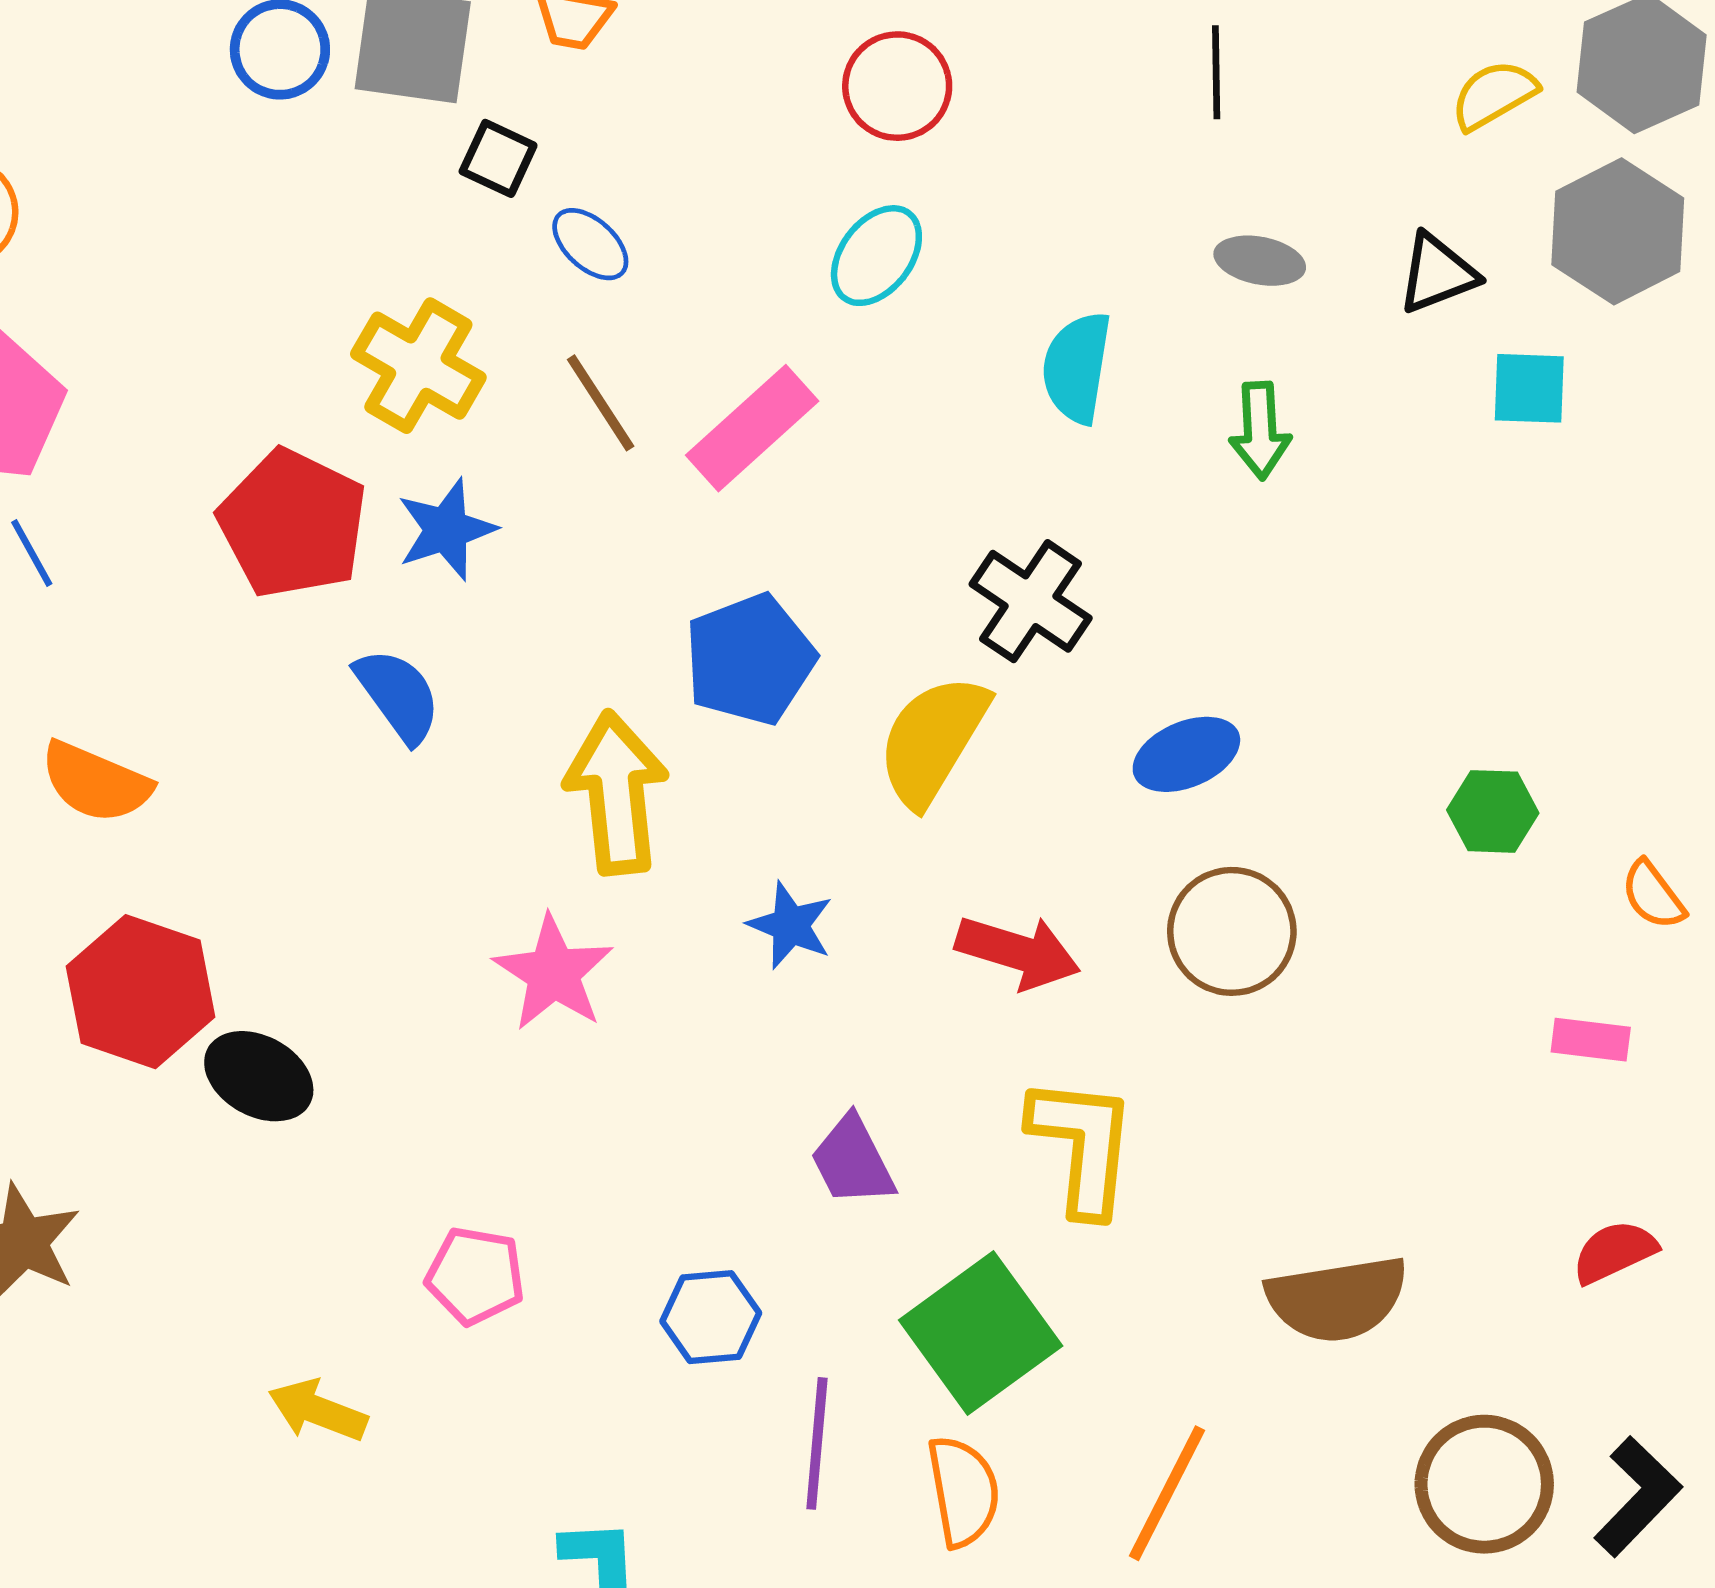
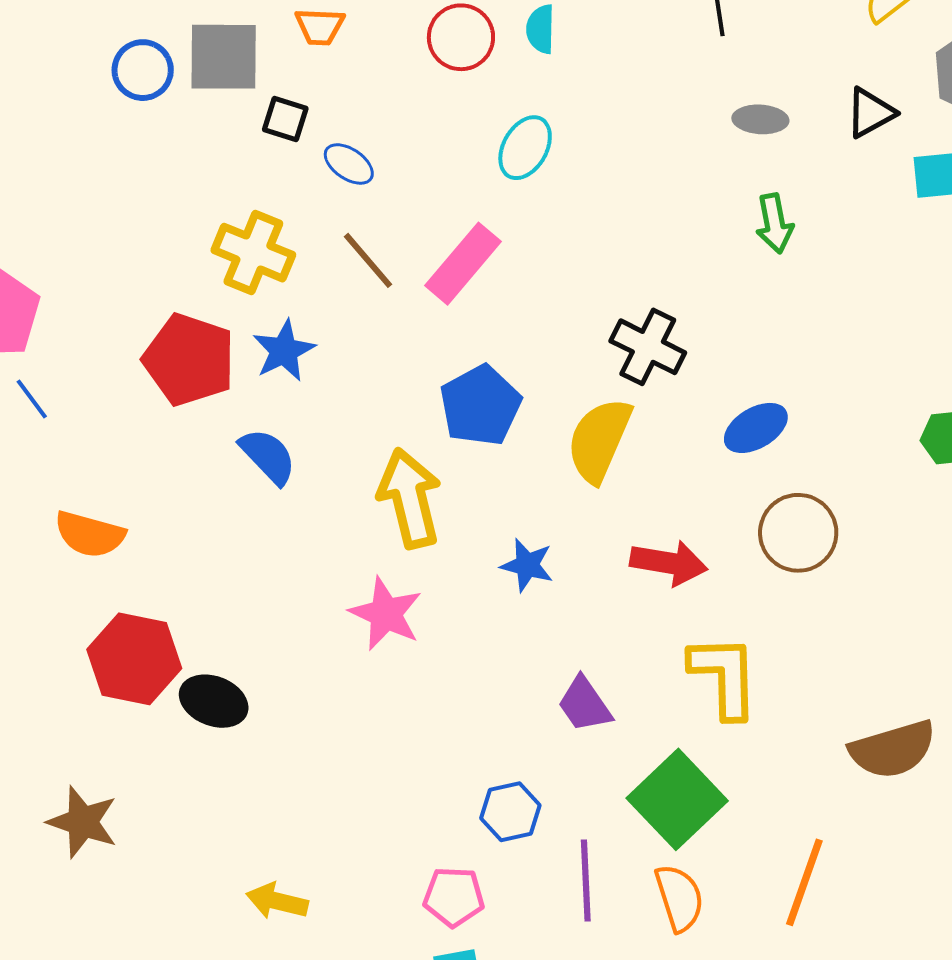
red circle: (897, 86) -> (461, 37), moved
cyan semicircle: (1077, 367) -> (541, 29), moved, size x0.7
pink pentagon: (475, 1276) -> (454, 897), moved

